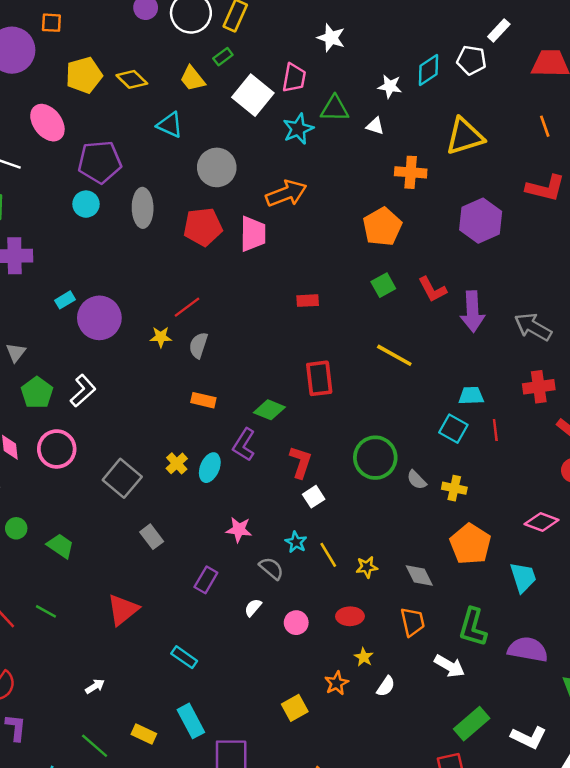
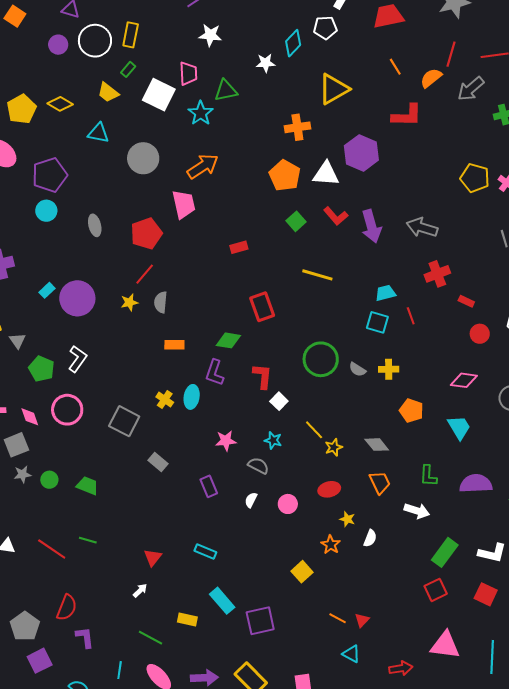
white triangle: (375, 126) -> (326, 174), moved, size x1.8
gray ellipse: (143, 208) -> (95, 225), moved, size x0.7
red pentagon: (203, 227) -> (146, 234), moved
orange pentagon: (470, 544) -> (411, 411), size x0.7
yellow line: (328, 555) -> (314, 430), moved
purple rectangle: (206, 580) -> (209, 486), turned -40
red triangle: (123, 610) -> (153, 558), moved, size x0.7
green L-shape: (473, 627) -> (428, 476), size x0.7

